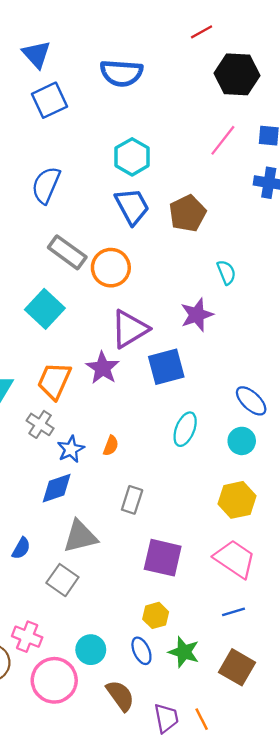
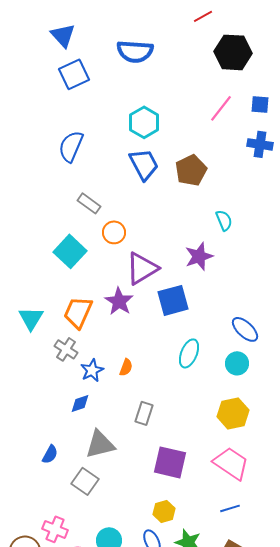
gray rectangle: (67, 252) -> (89, 203), size x0.7
orange circle: (111, 268) -> (114, 232), moved, size x0.7
blue diamond: (57, 488) -> (80, 403), size x0.7

